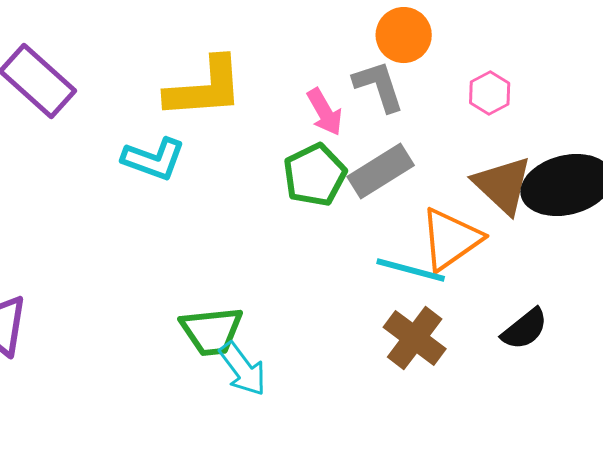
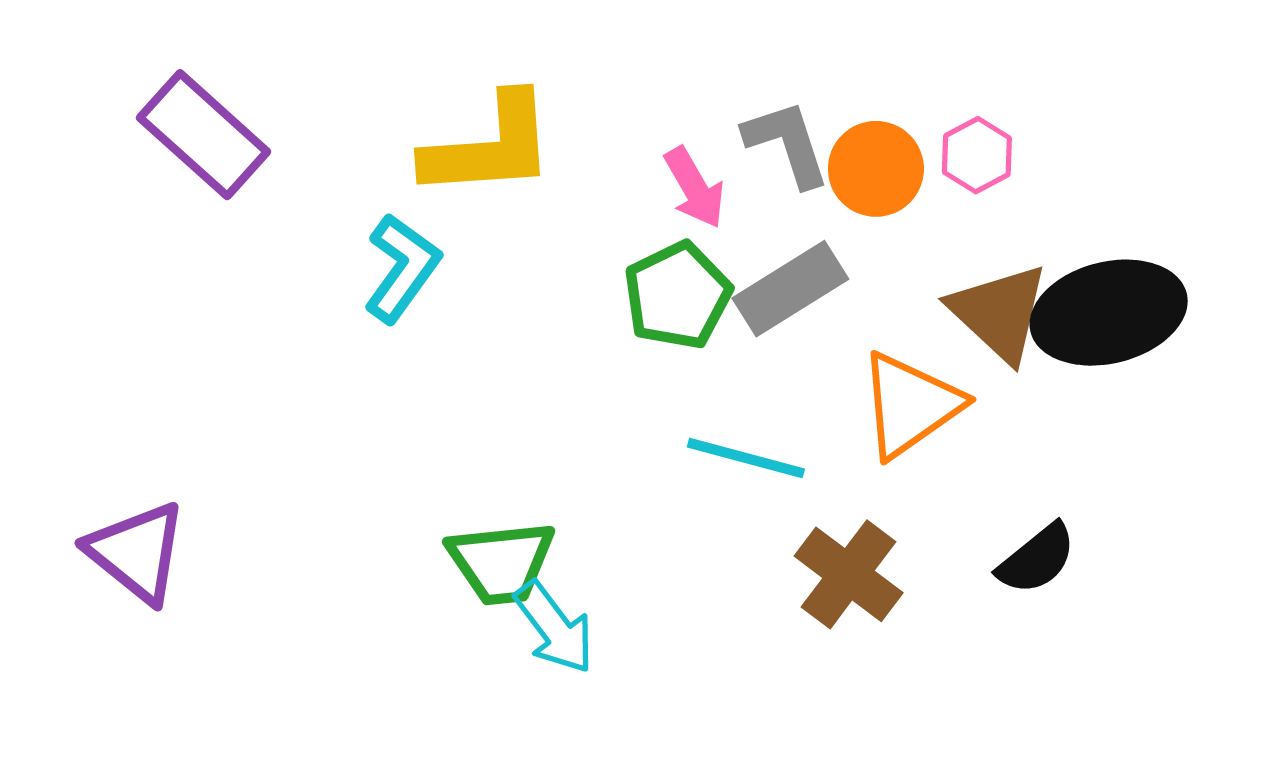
orange circle: (404, 35) -> (876, 169), moved
cyan L-shape: (154, 159) -> (402, 268), turned -74
cyan line: (411, 270) -> (746, 458), moved

